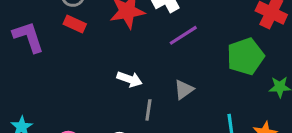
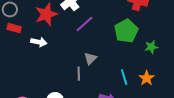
white arrow: (130, 79) -> (39, 42), moved
gray line: (148, 110) -> (79, 74), moved

